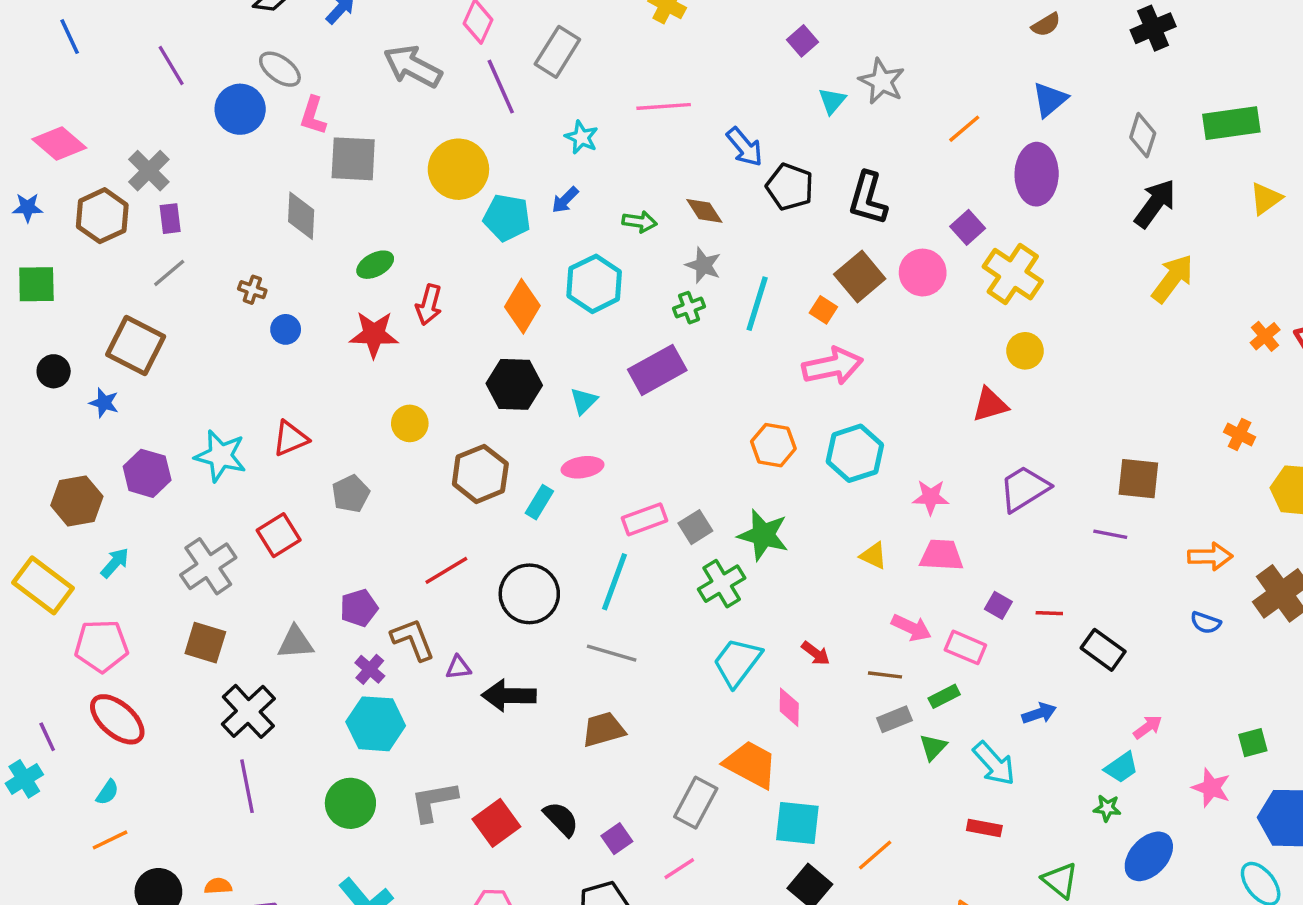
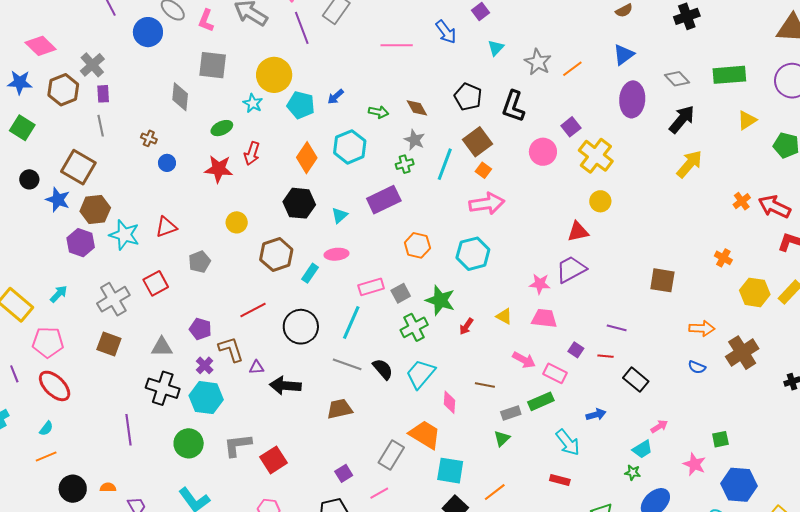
gray star: (882, 81) -> (538, 62), moved
pink L-shape: (313, 116) -> (206, 20), moved
gray diamond: (1143, 135) -> (677, 79), turned -65
cyan star: (581, 137) -> (253, 103), moved
blue arrow: (745, 147) -> (446, 32), moved
purple ellipse: (1037, 174) -> (632, 99), moved
blue star: (28, 208) -> (20, 82), size x1.4
gray line: (169, 273) -> (101, 126), turned -65
brown square: (860, 277) -> (478, 142), moved
green square: (36, 284) -> (22, 128), turned 30
blue star: (104, 403) -> (58, 200), size x1.4
orange hexagon: (773, 445) -> (417, 245), moved
cyan hexagon: (855, 453) -> (473, 254), moved
purple trapezoid: (1024, 489) -> (571, 269), moved
brown hexagon: (77, 501) -> (95, 210), moved
purple line: (1110, 534) -> (617, 328), moved
purple pentagon: (359, 608) -> (200, 329), turned 30
red arrow: (816, 653) -> (466, 326), moved, turned 84
brown line: (885, 675) -> (485, 385), moved
green rectangle: (944, 696) -> (541, 401), size x1.4
black cross: (248, 711) -> (163, 388), moved, turned -32
purple line: (47, 737) -> (14, 374), moved
green triangle: (933, 747) -> (502, 438), moved
black semicircle: (561, 819) -> (383, 369), moved

